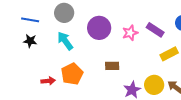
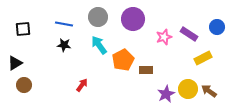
purple circle: (99, 28) -> (133, 19), moved
orange pentagon: (72, 74) -> (123, 60), moved
red arrow: (48, 81) -> (82, 85), turned -48

